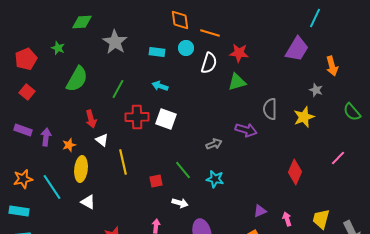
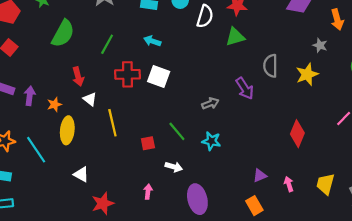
purple arrow: (246, 130) -> (245, 88), turned 40
white triangle: (88, 202) -> (81, 174), moved

